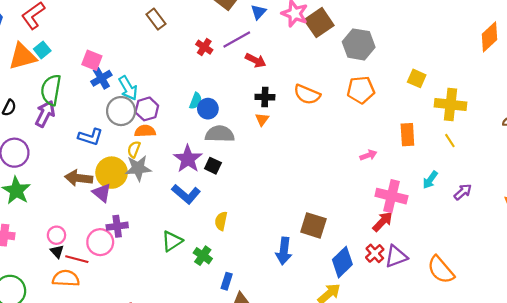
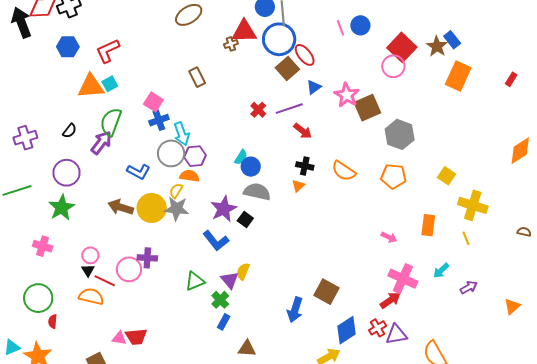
brown rectangle: (156, 19) -> (197, 77), moved
pink arrow: (368, 155) -> (389, 237), turned 35
purple triangle: (102, 193) -> (230, 280), moved
blue rectangle: (227, 281) -> (224, 322), moved

